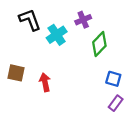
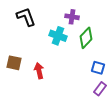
purple cross: (83, 20) -> (72, 17), turned 32
cyan cross: (57, 35) -> (58, 36), moved, turned -36

